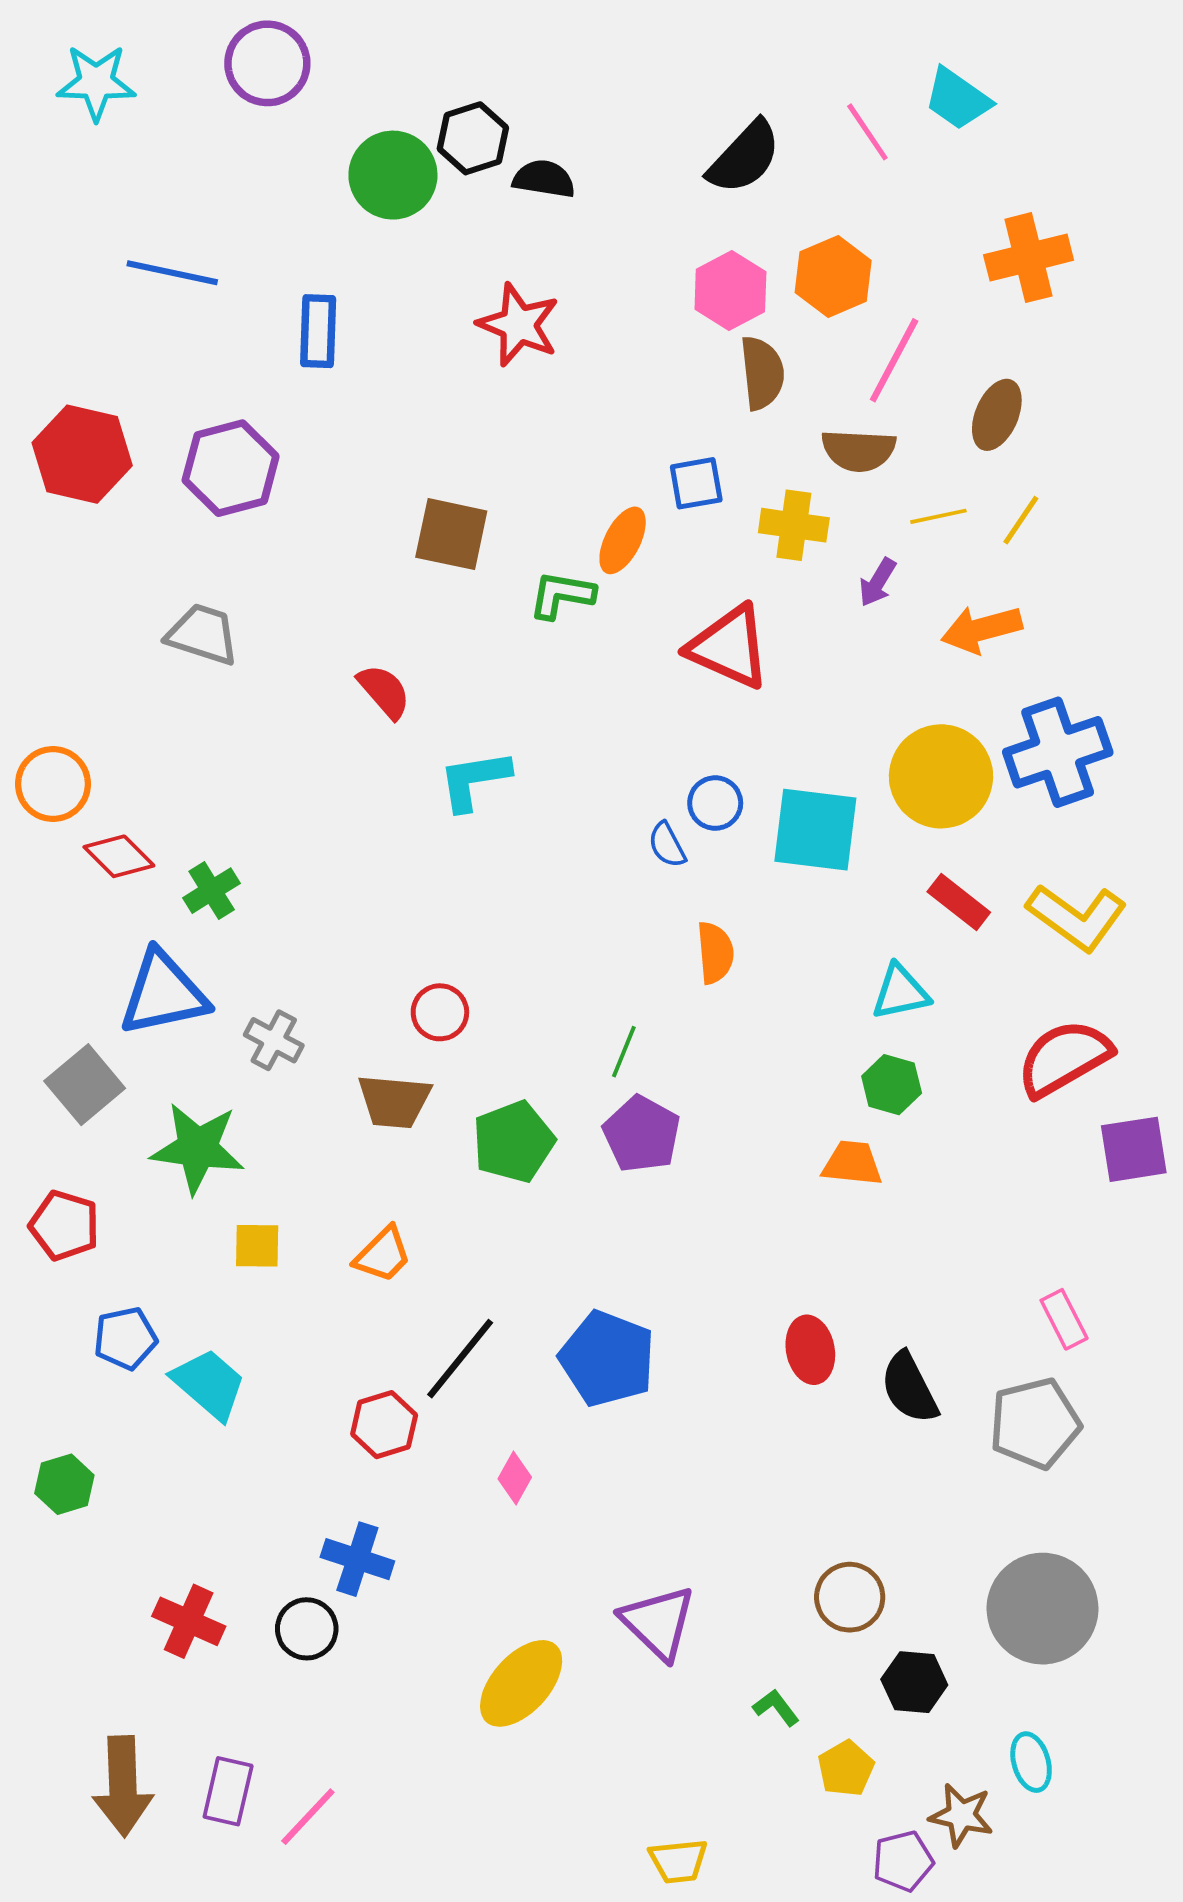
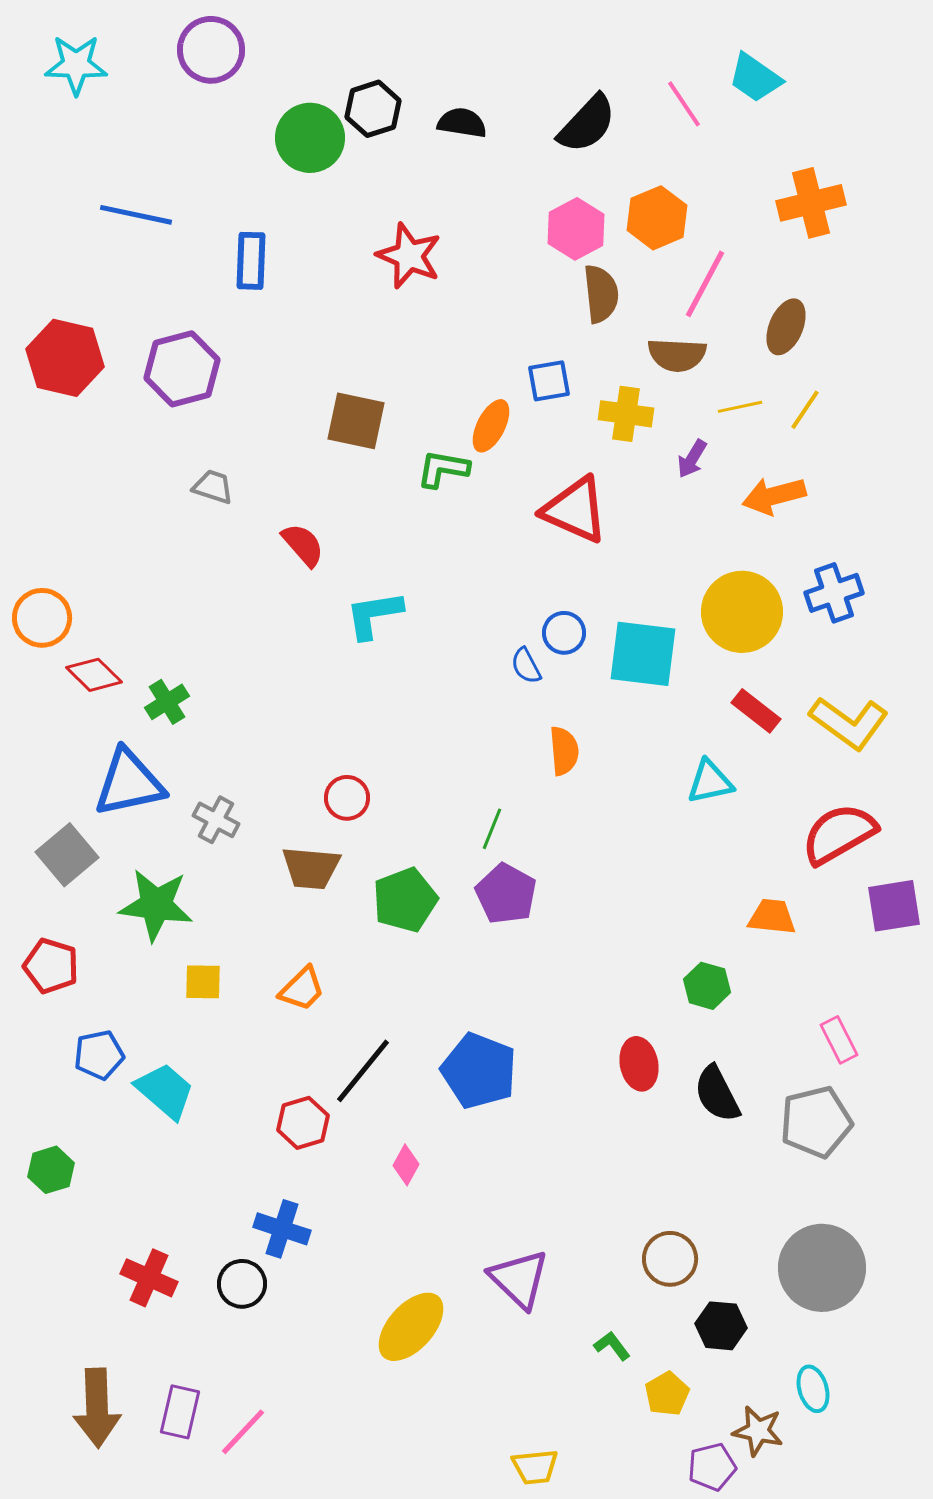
black semicircle: (544, 179) -> (462, 123), moved
gray trapezoid: (203, 634) -> (213, 487), moved, size x0.7
blue cross: (1058, 752) -> (834, 593), size x0.7
green hexagon: (892, 1085) -> (707, 986), moved
orange trapezoid: (852, 1163) -> (772, 917), moved

